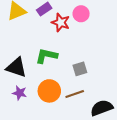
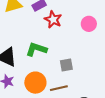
pink circle: (81, 14) -> (89, 24), moved

